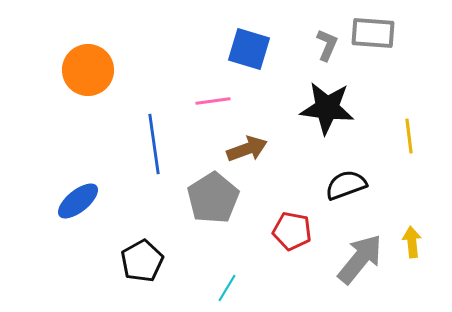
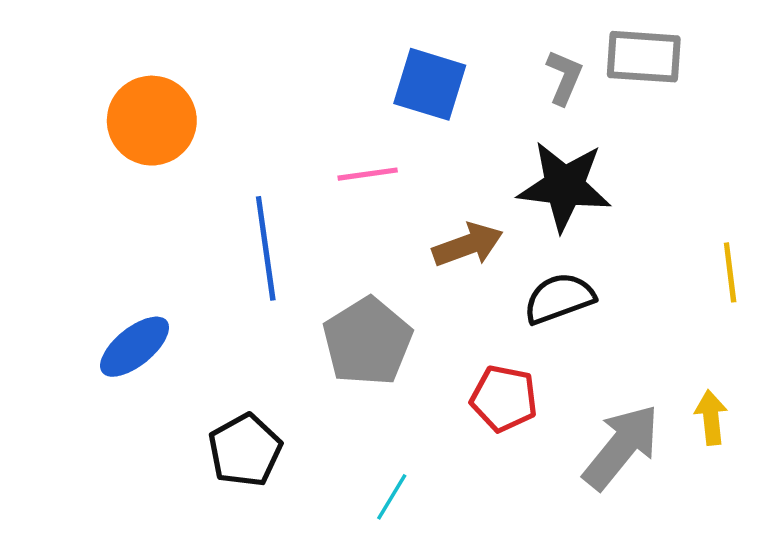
yellow line: (409, 136) -> (730, 272), moved
brown arrow: (247, 149) -> (468, 245), moved
black semicircle: (346, 185) -> (559, 298), moved

